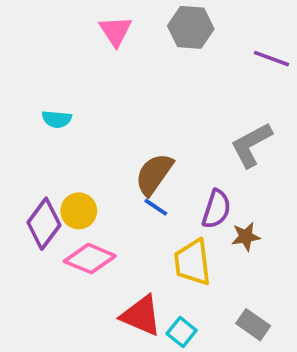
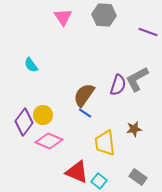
cyan semicircle: (57, 119) -> (31, 65), turned 49
purple semicircle: (216, 209) -> (118, 85), moved

